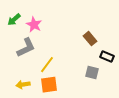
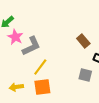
pink star: (34, 25) -> (15, 37), moved
gray L-shape: (26, 48) -> (31, 46), moved

